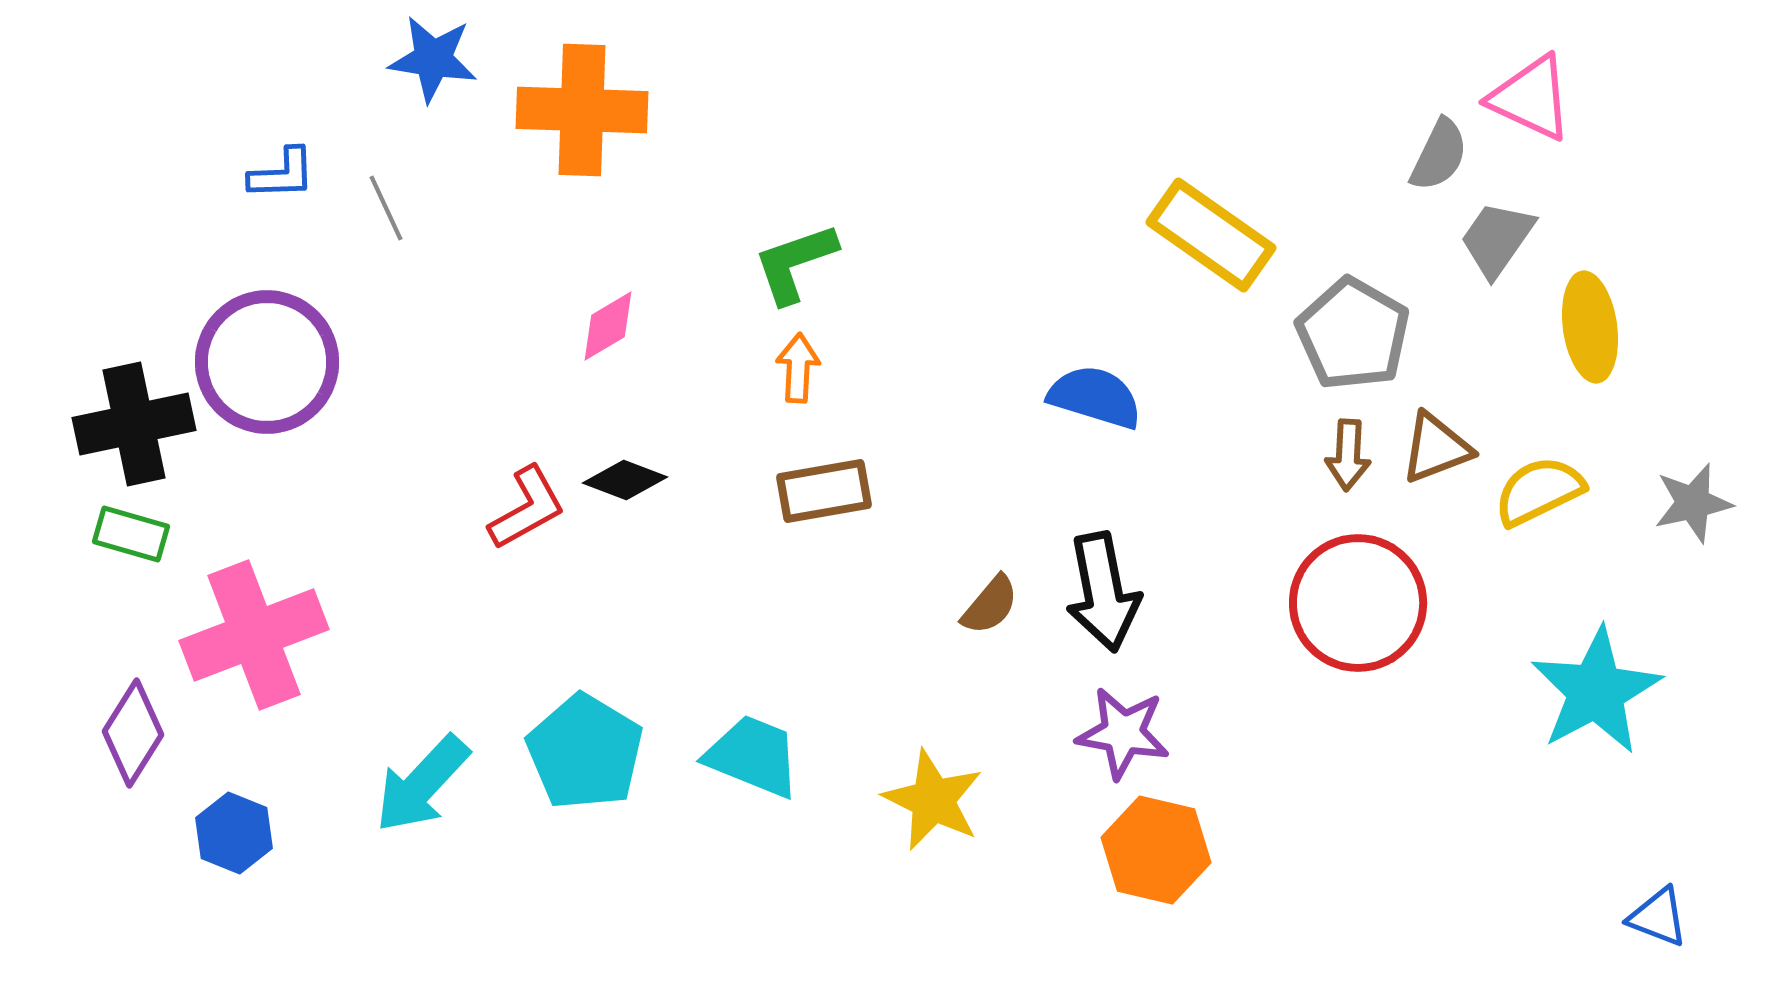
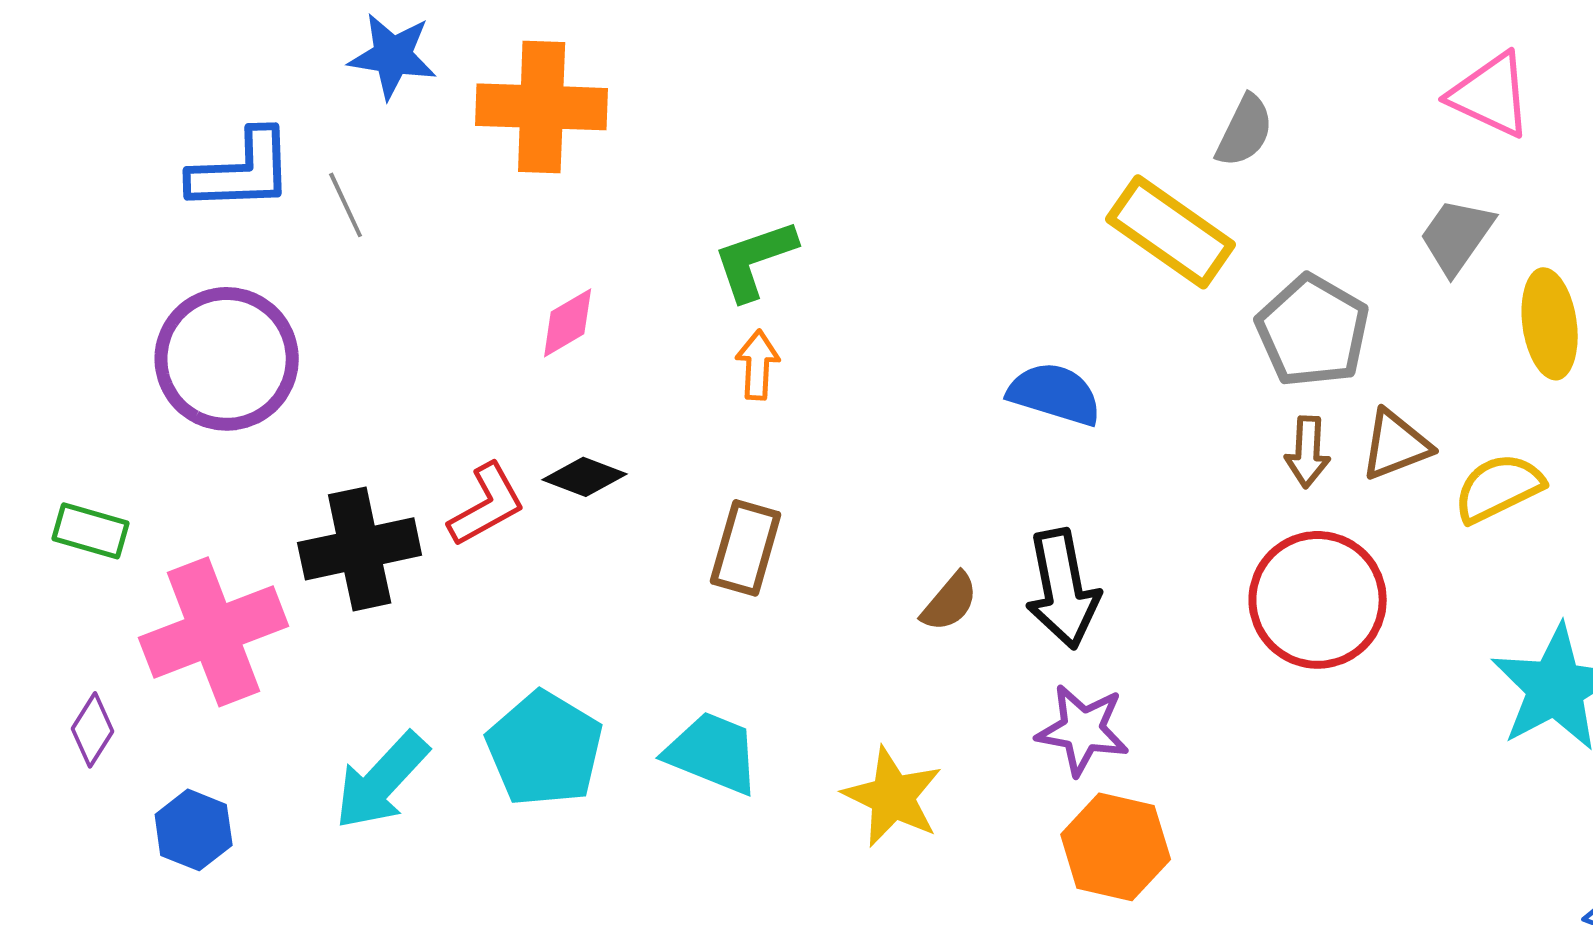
gray semicircle: (1439, 155) -> (1245, 131), moved
blue L-shape: (282, 174) -> (242, 171), size x1.6
black cross: (134, 424) -> (360, 549), moved
brown rectangle: (824, 491) -> (746, 548), moved, turned -64
purple diamond: (133, 733) -> (93, 730), size x0.7

